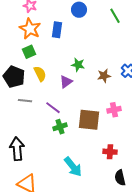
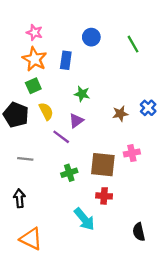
green star: (78, 65) -> (82, 94), moved
gray line: (25, 101) -> (25, 159), moved
purple line: (53, 108) -> (61, 137), moved
black arrow: (17, 149) -> (19, 198), size x0.7
red cross: (110, 152) -> (104, 196), moved

